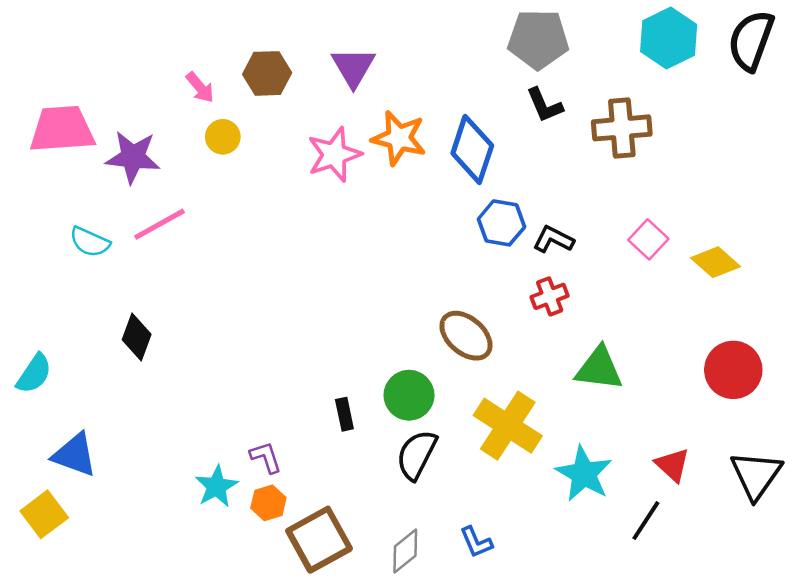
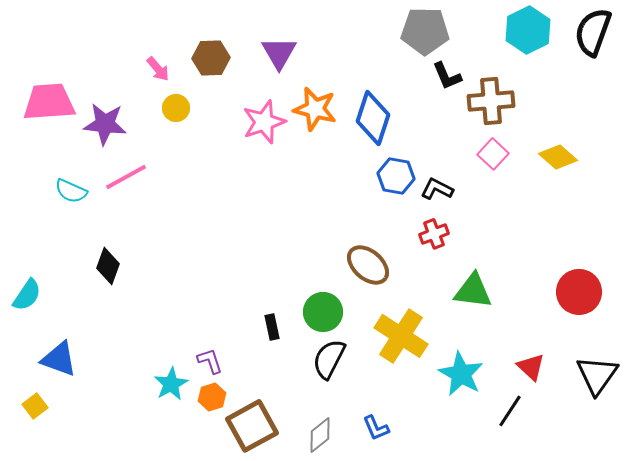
black L-shape: (545, 105) -> (447, 76), moved
pink square: (648, 239) -> (493, 154), moved
yellow diamond: (716, 262) -> (558, 157), moved
yellow square: (44, 514) -> (35, 406), size x0.7

